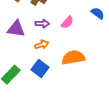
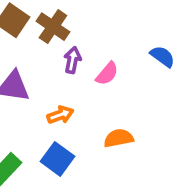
purple arrow: (42, 24) -> (72, 60), moved, turned -80
orange semicircle: (73, 58) -> (119, 138), size x0.7

